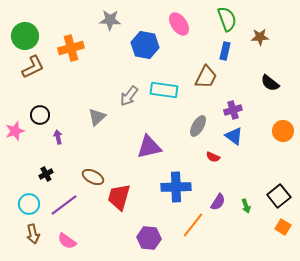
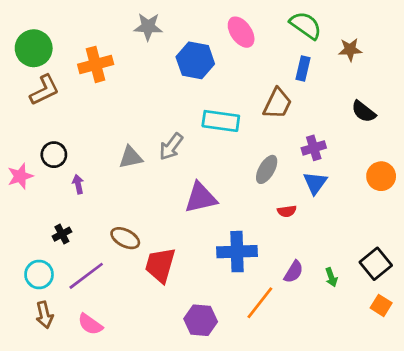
green semicircle: (227, 19) -> (306, 25), turned -35
gray arrow: (129, 96) -> (171, 147), moved
gray triangle: (97, 117) -> (131, 157), turned 30
blue triangle: (234, 136) -> (315, 183), turned 30
red semicircle: (213, 157) -> (287, 211), turned -32

